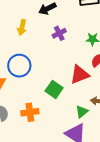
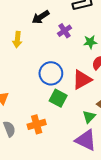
purple cross: (59, 33) -> (65, 31), moved
blue circle: (19, 66) -> (51, 73), moved

